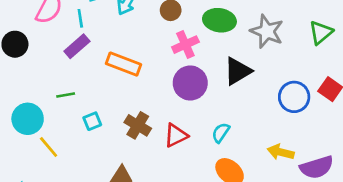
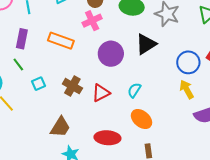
pink cross: (185, 45) -> (92, 21), moved
purple rectangle: (77, 46) -> (22, 39), moved, turned -36
green line: (66, 95) -> (18, 65), turned 64
yellow arrow: (281, 152) -> (187, 89), moved, turned 48

